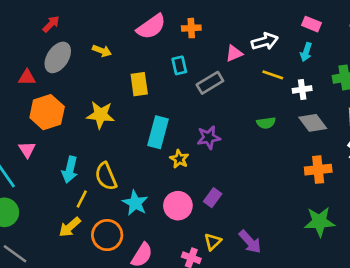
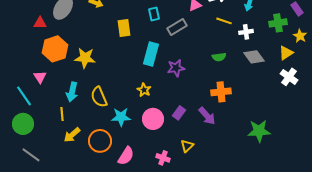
yellow star: (100, 115) -> (85, 58), moved
cyan rectangle: (158, 132) -> (151, 54), moved
yellow star: (179, 159) -> (144, 90), moved
orange cross: (318, 170) -> (221, 92), moved
yellow line: (82, 199) -> (62, 114), moved, turned -32
cyan star: (135, 203) -> (121, 117), turned -30
yellow triangle: (213, 242) -> (187, 146), moved
purple arrow: (250, 242) -> (207, 116), moved

